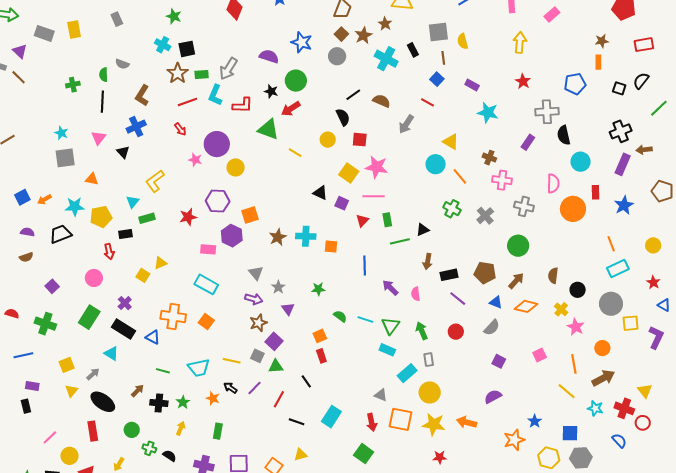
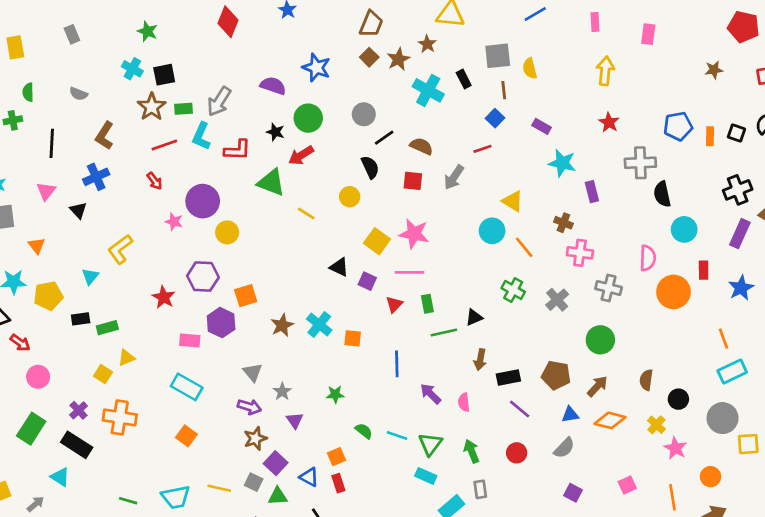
pink rectangle: (552, 14) -> (648, 34), turned -42
gray circle: (337, 56) -> (364, 114), moved
orange rectangle: (598, 62) -> (710, 136), moved
green semicircle: (104, 75) -> (28, 92), moved
red line: (428, 102) -> (482, 149), turned -48
red square: (360, 140) -> (413, 181), moved
purple rectangle: (528, 142) -> (592, 192), moved, turned -49
orange triangle: (92, 179) -> (37, 246), turned 40
red star: (188, 217) -> (164, 297), turned -30
green rectangle: (147, 218) -> (107, 328), moved
cyan cross: (306, 236) -> (319, 325), turned 36
red arrow: (109, 251) -> (20, 343), moved, turned -42
blue triangle: (496, 302) -> (570, 415), turned -32
orange cross: (173, 317) -> (120, 417), moved
blue triangle: (153, 337) -> (309, 477), moved

